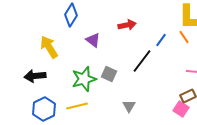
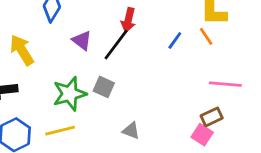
red arrow: (127, 25) -> (128, 20), turned 114
black line: (142, 61) -> (116, 45), moved
gray triangle: (129, 106) -> (131, 131), turned -40

